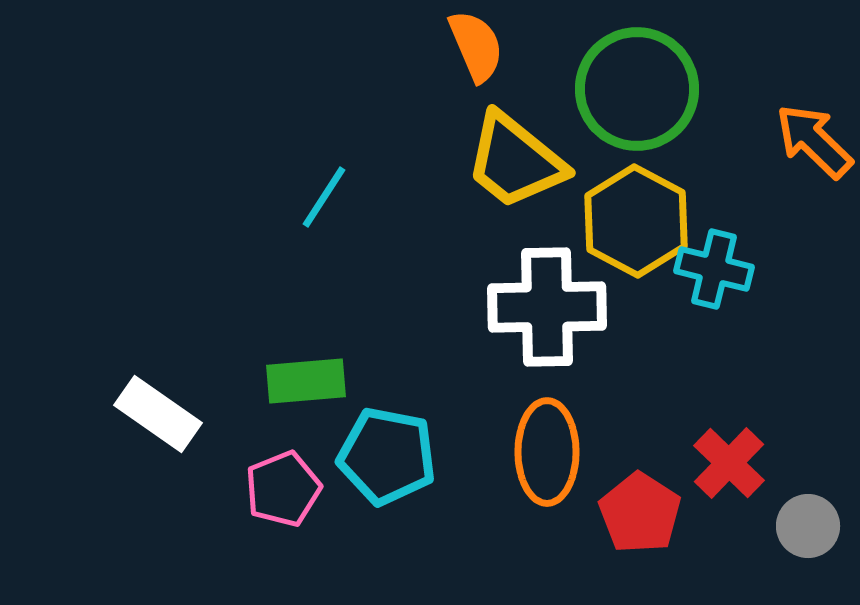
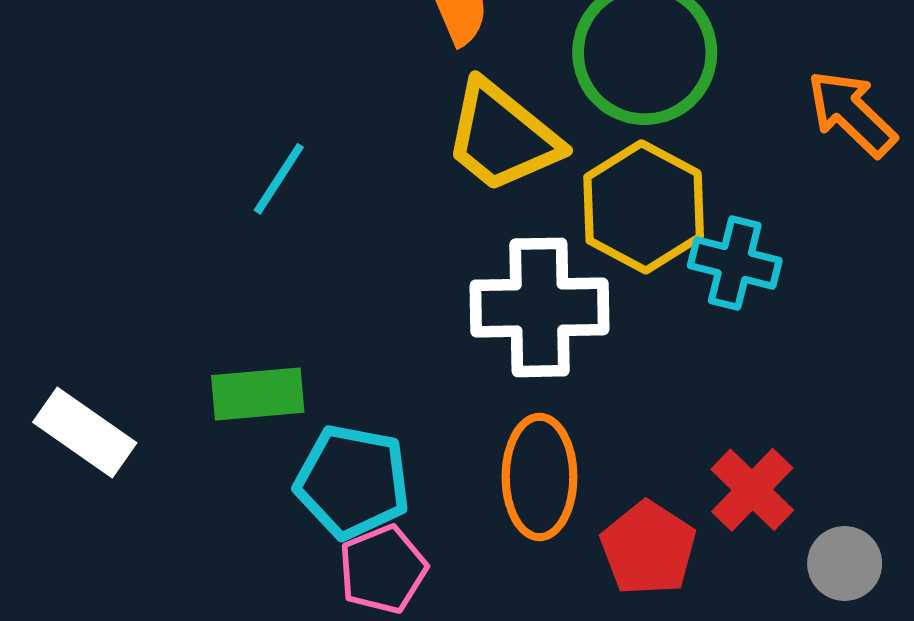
pink pentagon: (283, 489) -> (383, 569), moved

